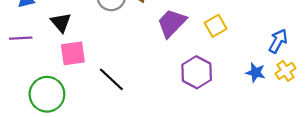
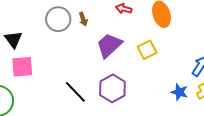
purple hexagon: (197, 72) -> (112, 88), moved
black line: (111, 79) -> (75, 92), moved

